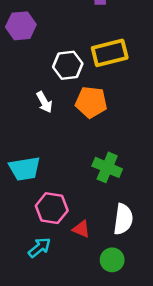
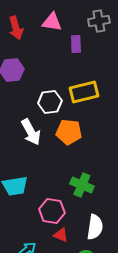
white arrow: (44, 102) -> (31, 132), size x1.5
pink hexagon: (52, 208) -> (52, 211), moved

